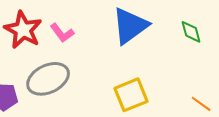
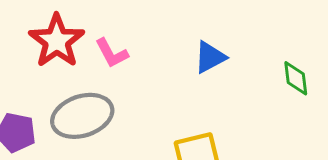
blue triangle: (130, 26) -> (210, 57), size x0.6

